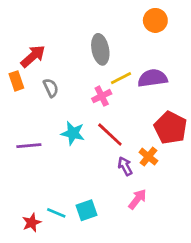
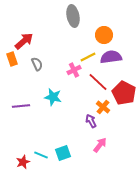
orange circle: (155, 20) -> (104, 35), moved
gray ellipse: (100, 49) -> (73, 16), moved
red line: (110, 135) -> (98, 82), moved
orange cross: (148, 157) -> (103, 107), moved

